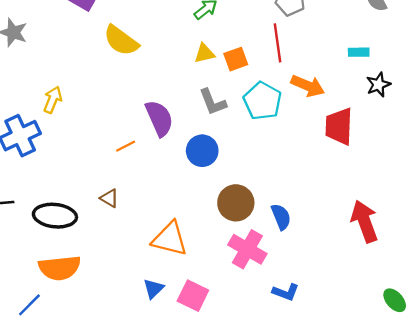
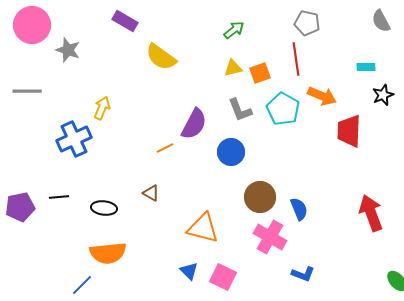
purple semicircle: (159, 118) -> (194, 124), turned 52
black ellipse: (55, 216) -> (104, 208), size x0.7
blue triangle: (153, 289) -> (189, 271), turned -30

